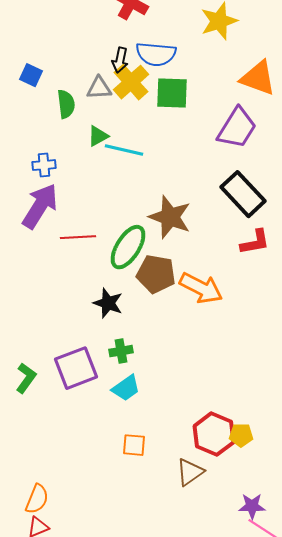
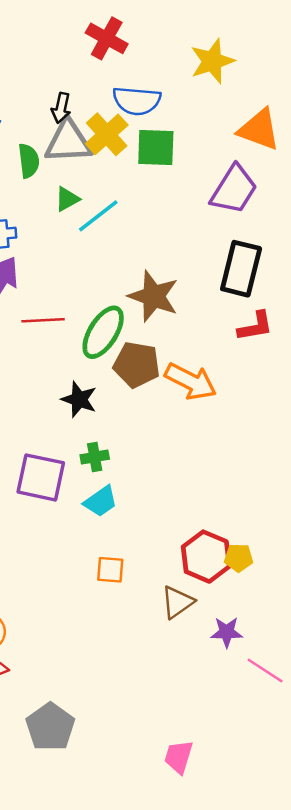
black arrow: (120, 60) -> (61, 108), moved
gray triangle: (99, 88) -> (68, 142), size x1.6
cyan line: (124, 150) -> (98, 216), turned -51
black rectangle: (243, 194) -> (241, 269), turned 57
purple square: (76, 368) -> (41, 477), turned 33
purple star: (252, 506) -> (227, 632), moved

